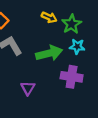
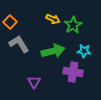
cyan star: (77, 47) -> (84, 51), moved

